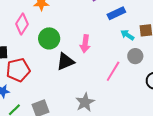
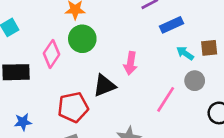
pink diamond: (22, 24) -> (52, 54), moved
green circle: (49, 38) -> (82, 39), moved
red pentagon: (18, 70) -> (73, 107), moved

